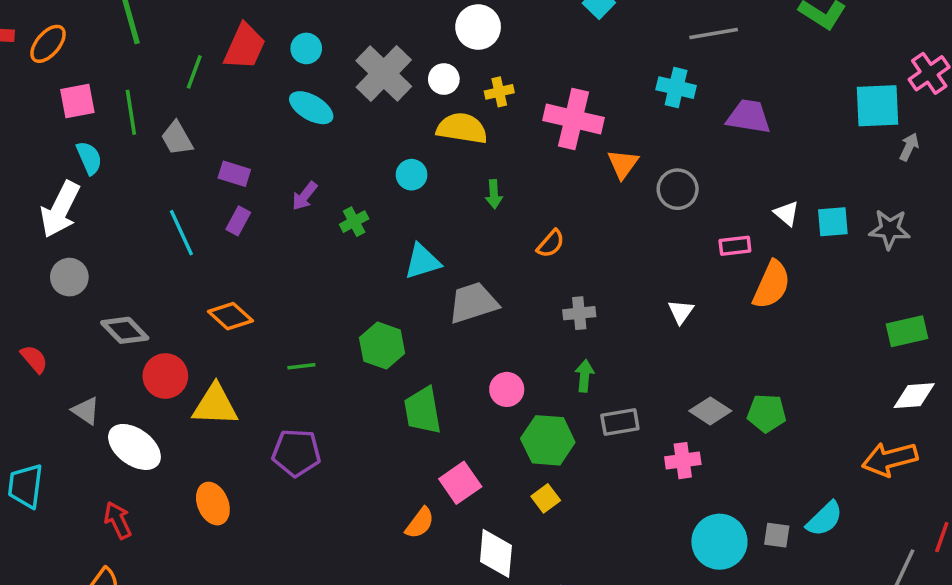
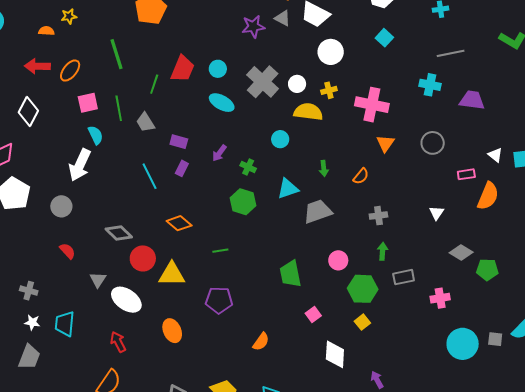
white circle: (478, 27) -> (331, 52), moved
orange triangle: (623, 164) -> (385, 143), moved
green arrow: (494, 194) -> (324, 168), moved
green cross: (354, 222) -> (248, 167), turned -35
gray circle: (69, 277) -> (61, 206), moved
green hexagon: (382, 346) -> (243, 202), moved
gray triangle: (86, 411) -> (98, 280), turned 30
gray diamond: (710, 411) -> (461, 252), moved
pink square: (460, 483) -> (313, 315), size x0.7
orange semicircle: (420, 523) -> (261, 342), moved

